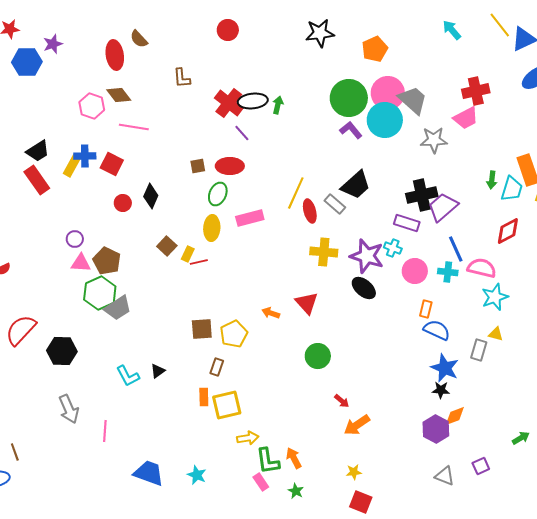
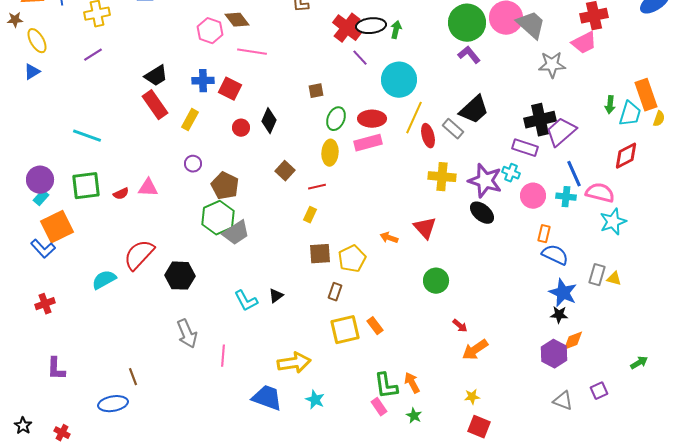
cyan circle: (385, 120) -> (399, 80), moved
yellow rectangle: (72, 166) -> (190, 120), moved
red ellipse: (230, 166) -> (372, 119), moved
yellow rectangle: (188, 254) -> (310, 215), moved
pink triangle: (81, 263) -> (148, 188), moved
yellow triangle: (496, 334) -> (614, 279), moved
orange rectangle: (204, 397) -> (375, 326), moved, turned -36
yellow arrow: (248, 438) -> (294, 363), moved, size x1.5

